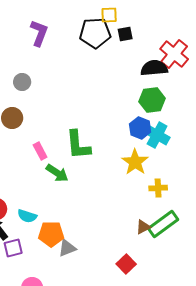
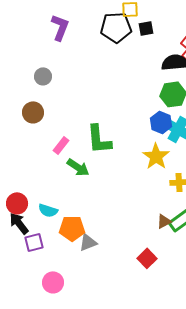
pink rectangle: (40, 151) -> (61, 145), turned 66

